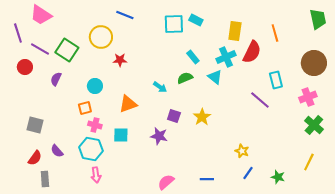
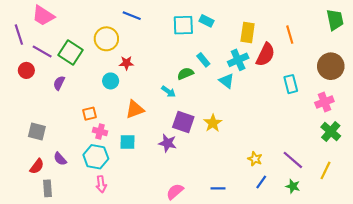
green semicircle: (185, 78) -> (185, 74), moved
cyan circle: (95, 86) -> (111, 81), moved
purple line: (260, 100) -> (293, 160), moved
purple square: (174, 116) -> (183, 122), size x1.5

